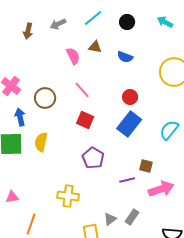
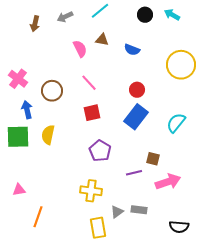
black circle: (127, 22) -> (145, 15), moved
red square: (85, 120) -> (92, 113), turned -36
yellow cross: (68, 196) -> (91, 191), moved
gray rectangle: (132, 217) -> (139, 210), turned 63

